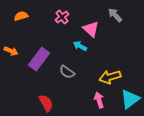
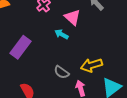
gray semicircle: (67, 72) -> (62, 72), moved

